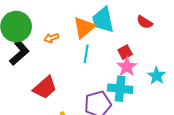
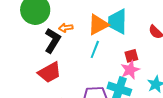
black L-shape: (19, 53) -> (52, 41), moved, turned -30

